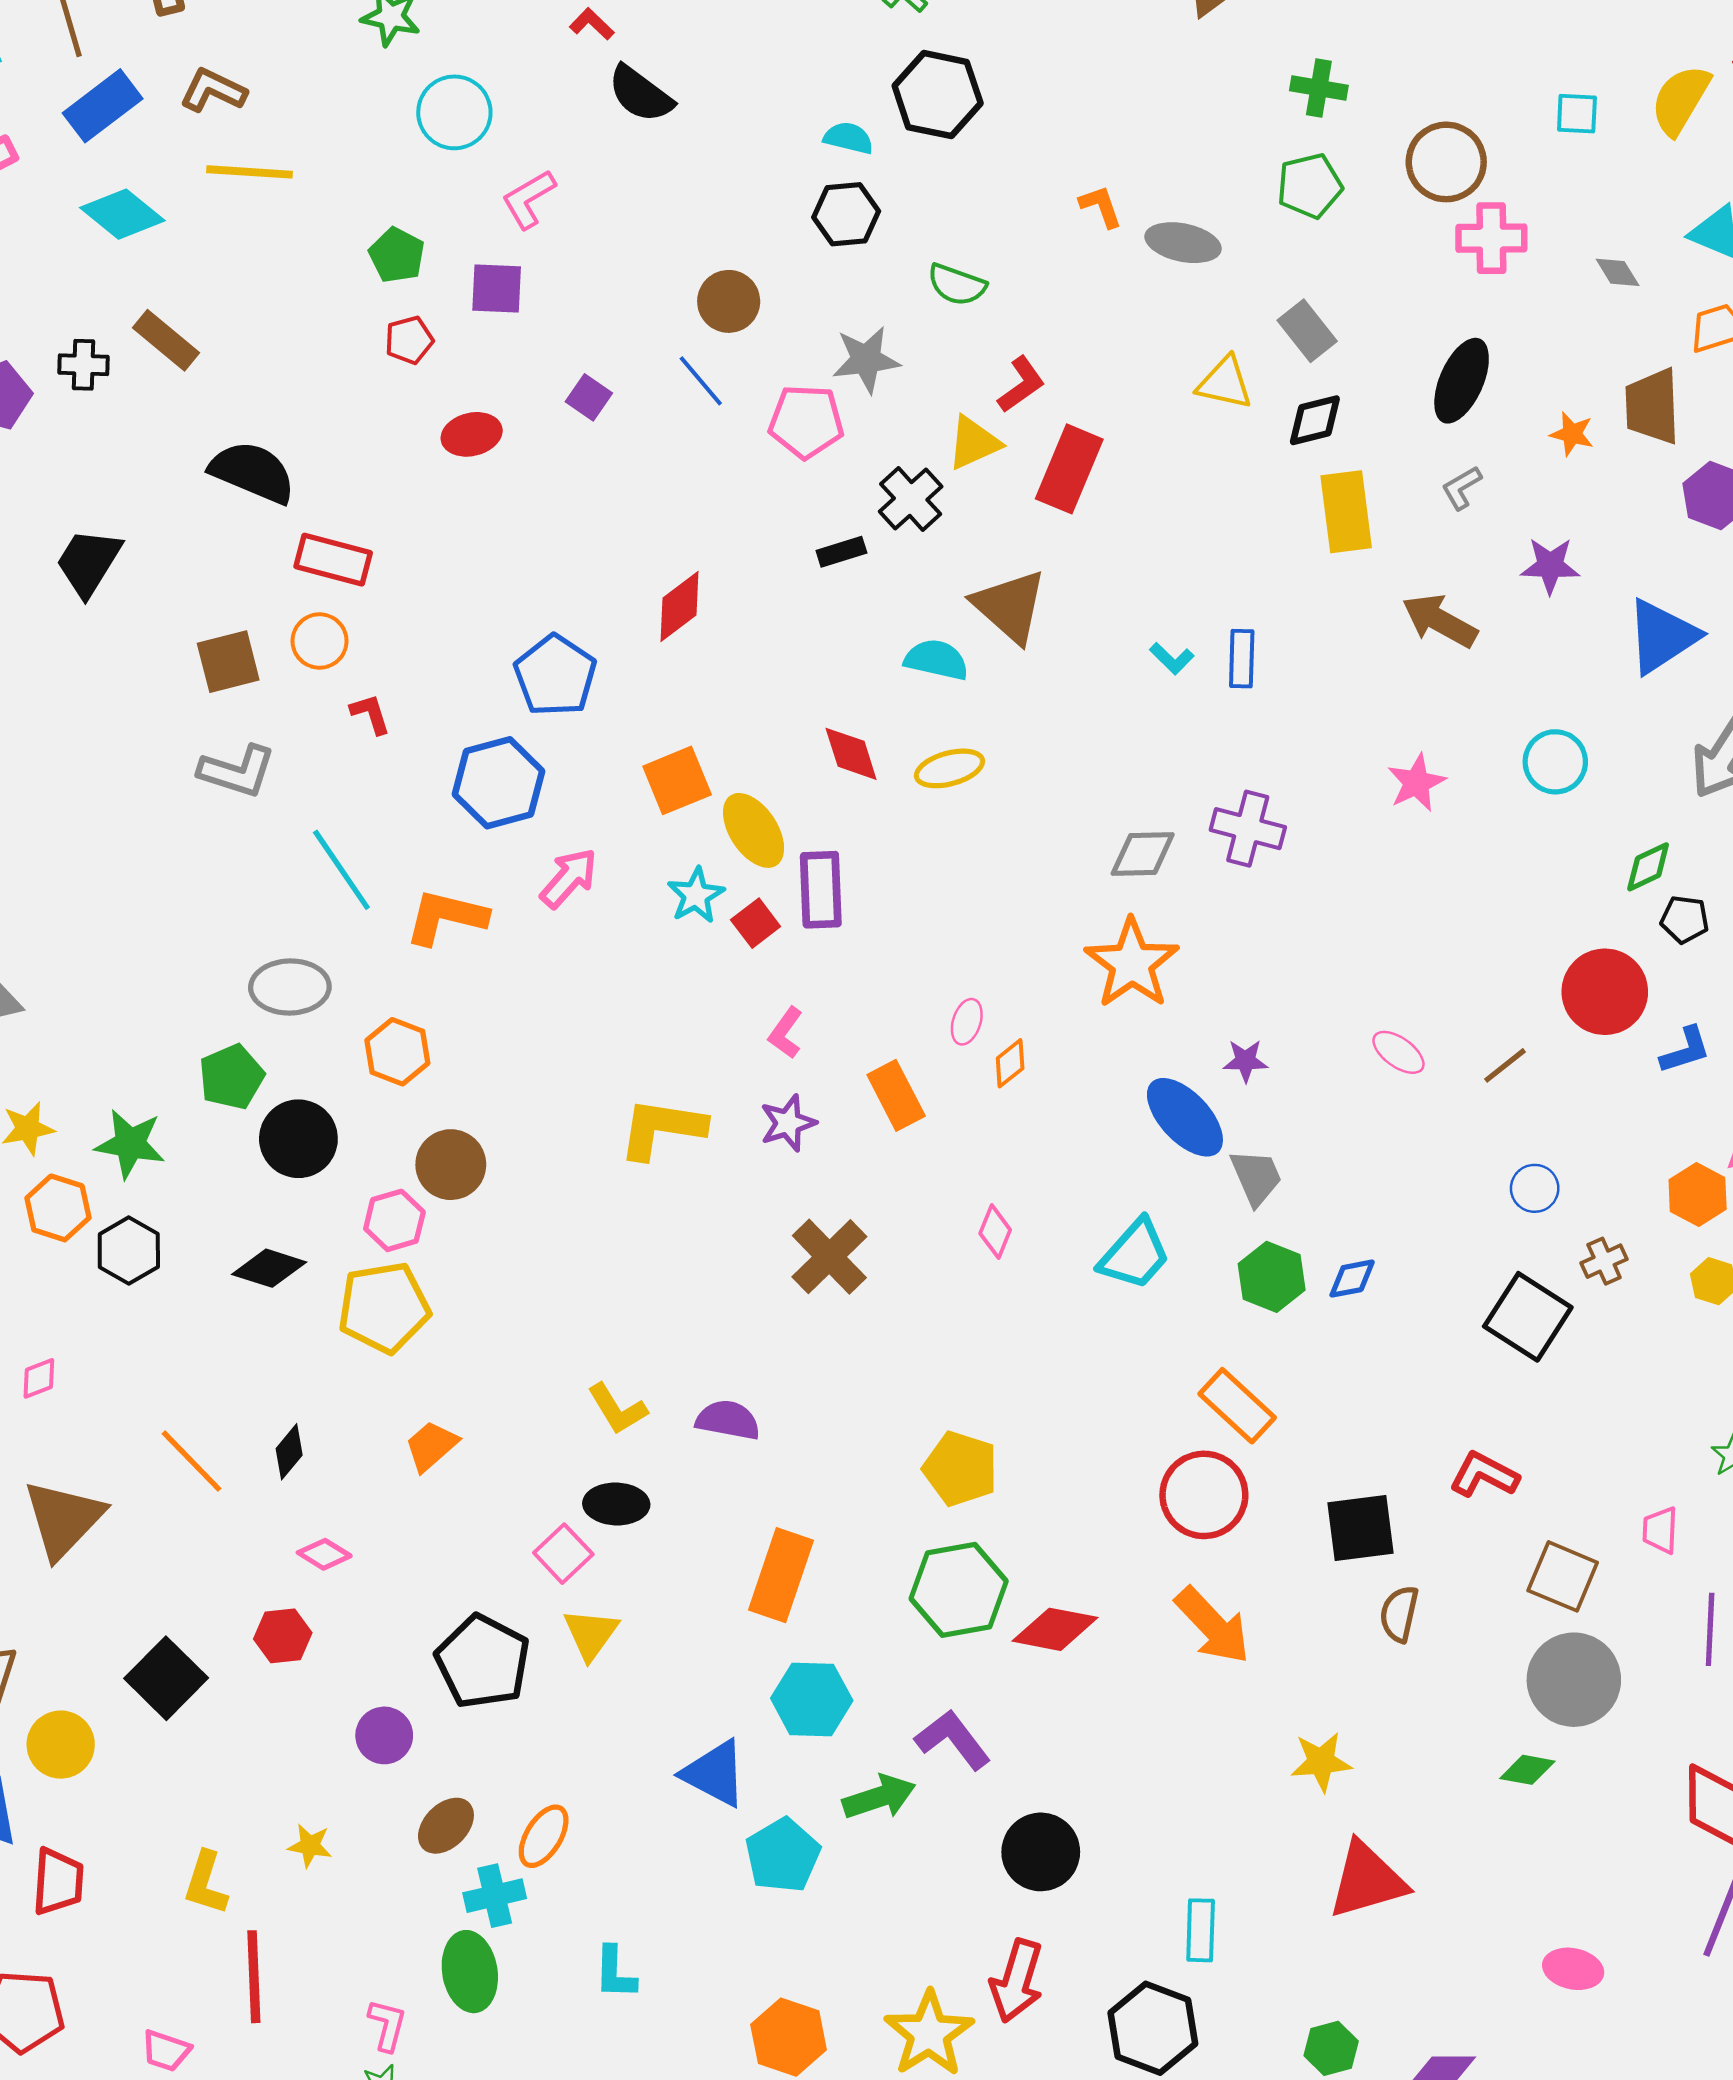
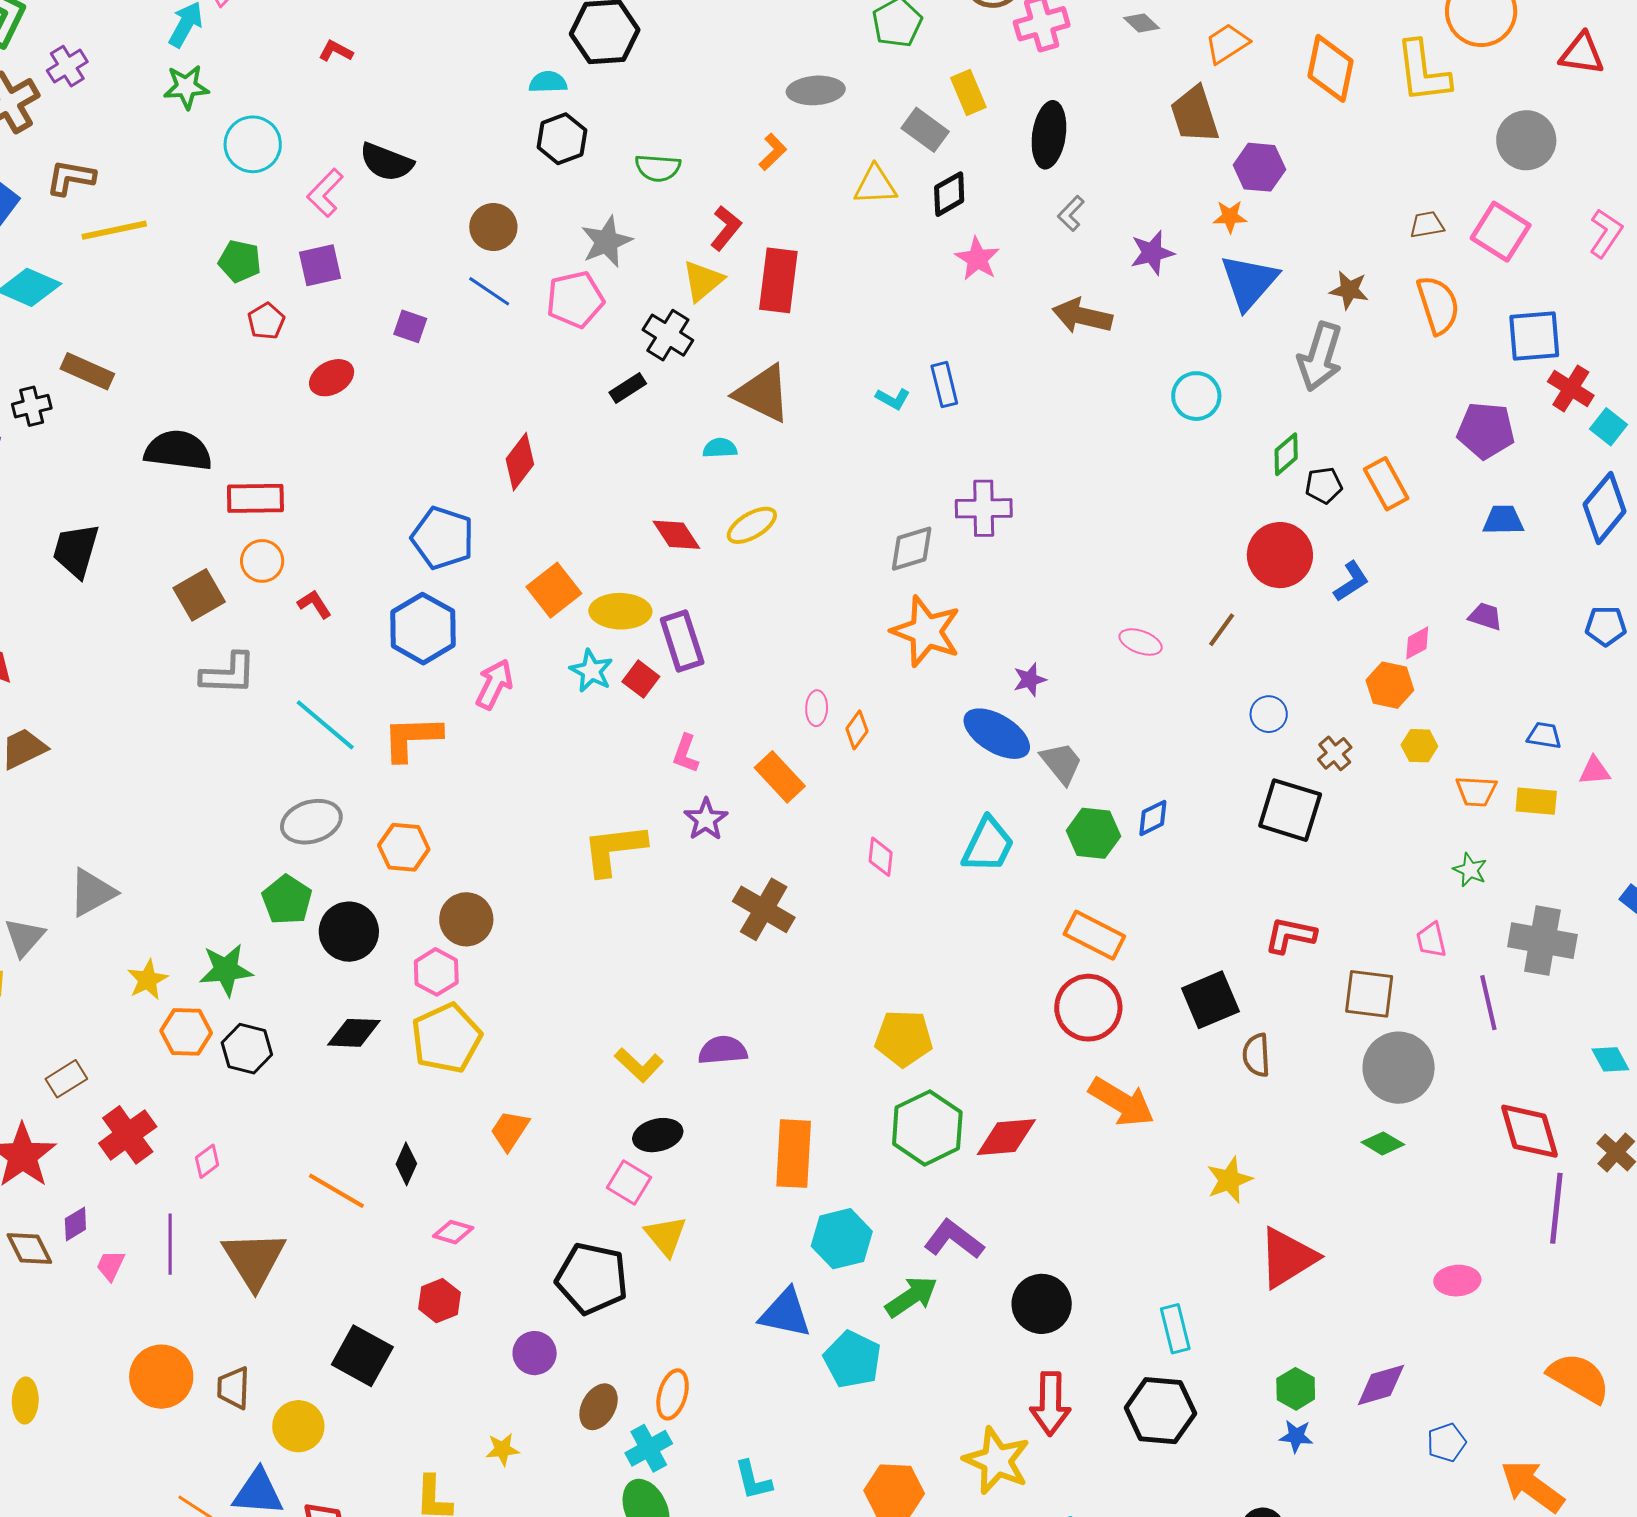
black semicircle: (640, 94) -> (386, 162), moved
orange L-shape: (1101, 206) -> (773, 152), moved, turned 81
orange star: (1572, 434) -> (1230, 217), moved
yellow rectangle: (1346, 512) -> (968, 92), moved, size x0.7
cyan semicircle: (936, 660) -> (720, 448), size x0.7
pink star: (1416, 783) -> (977, 259), moved
yellow ellipse: (754, 830) -> (620, 611), turned -40
green diamond: (1527, 1770) -> (1383, 1143), turned 36

